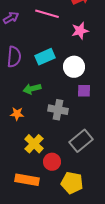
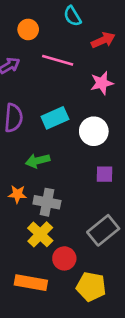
purple square: (84, 91) -> (104, 174), moved
gray cross: (58, 110) -> (47, 202), moved

